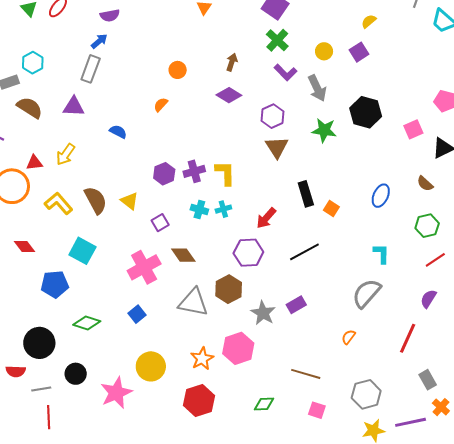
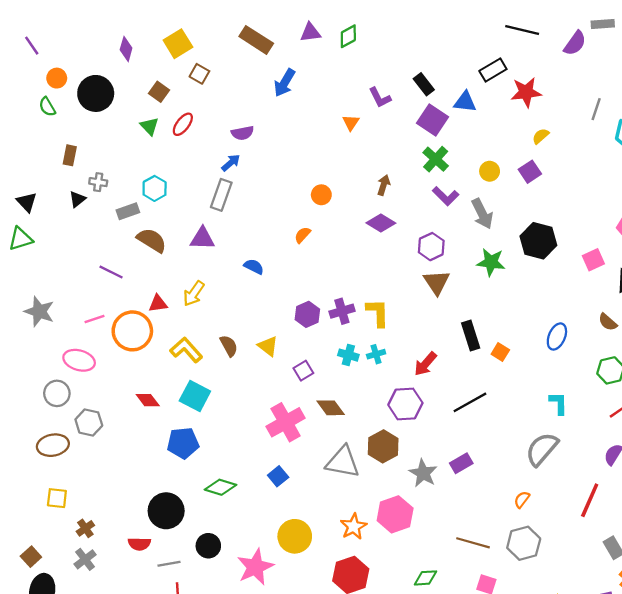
brown semicircle: (96, 200) -> (229, 346), size x0.7
cyan square: (82, 251) -> (195, 396), moved
gray hexagon: (366, 394) -> (524, 543), moved

